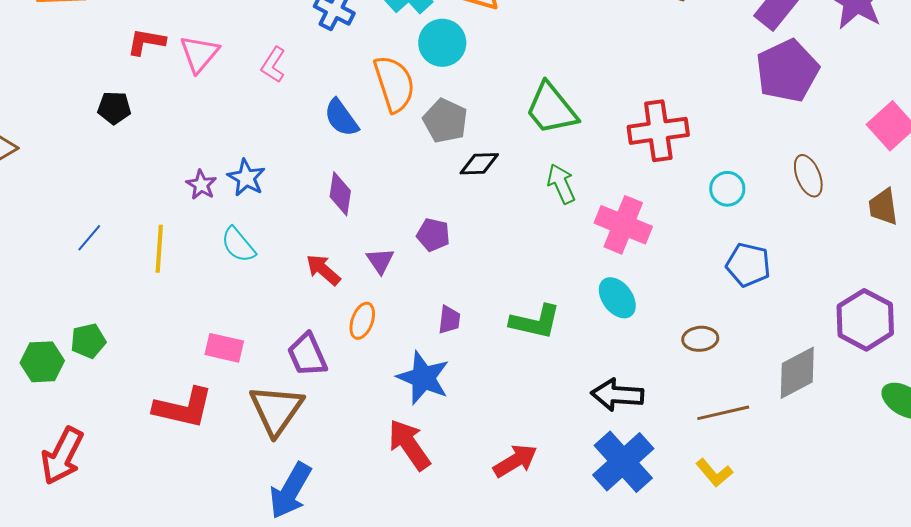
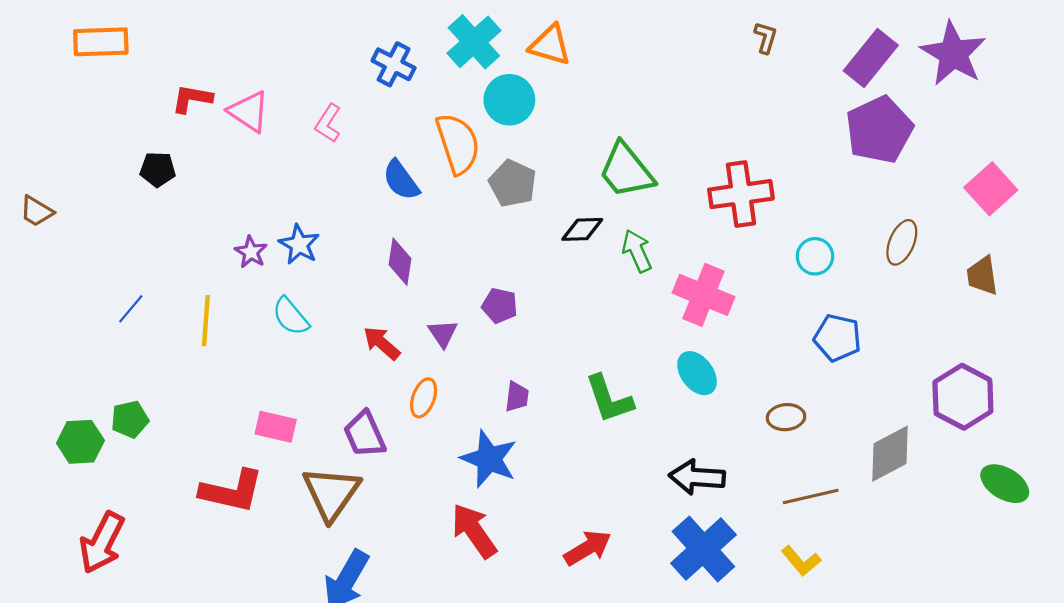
pink triangle: (199, 54) -> (249, 112), turned -36
black diamond: (479, 164) -> (582, 229), moved
brown ellipse: (808, 176) -> (902, 242), turned 45
green L-shape: (535, 322) -> (609, 399), turned 58

